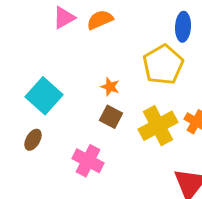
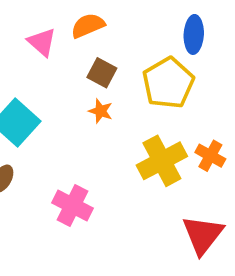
pink triangle: (64, 18) -> (42, 42), moved, turned -50
brown square: (111, 117) -> (102, 73), moved

